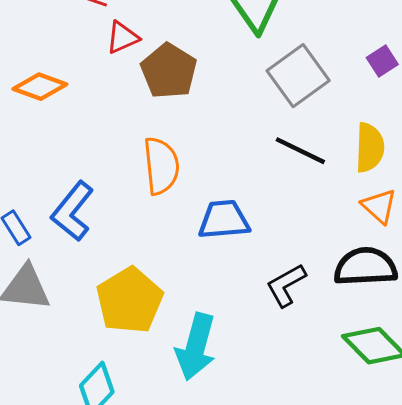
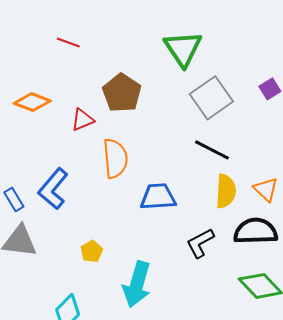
red triangle: (122, 37) -> (83, 120), moved
yellow semicircle: (370, 148) -> (226, 191), moved
yellow pentagon: (130, 300) -> (92, 251), size x0.5

